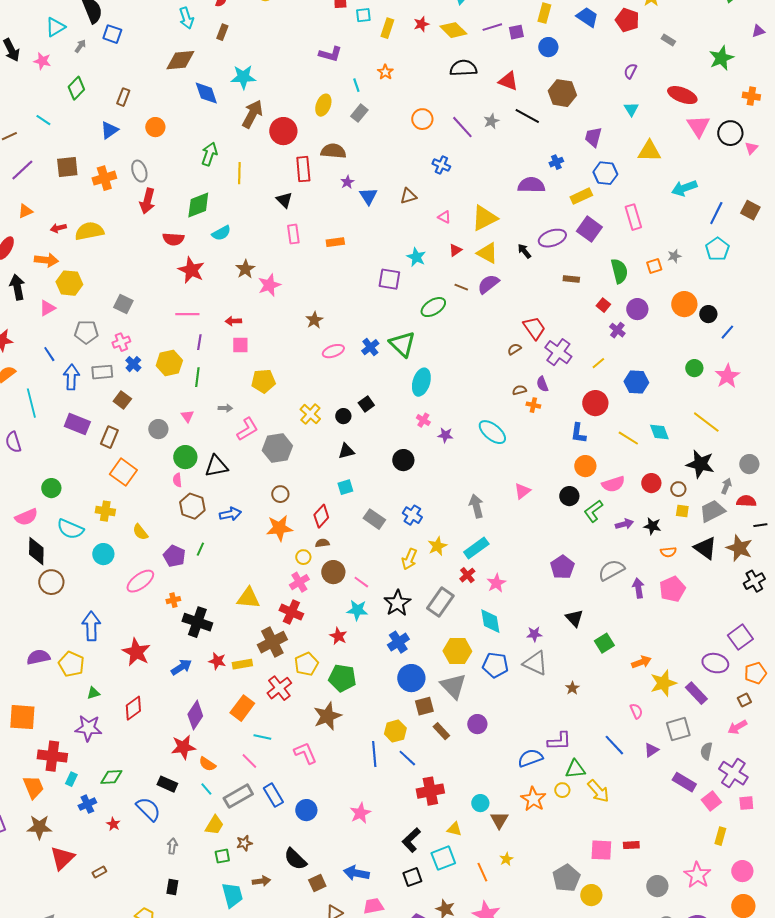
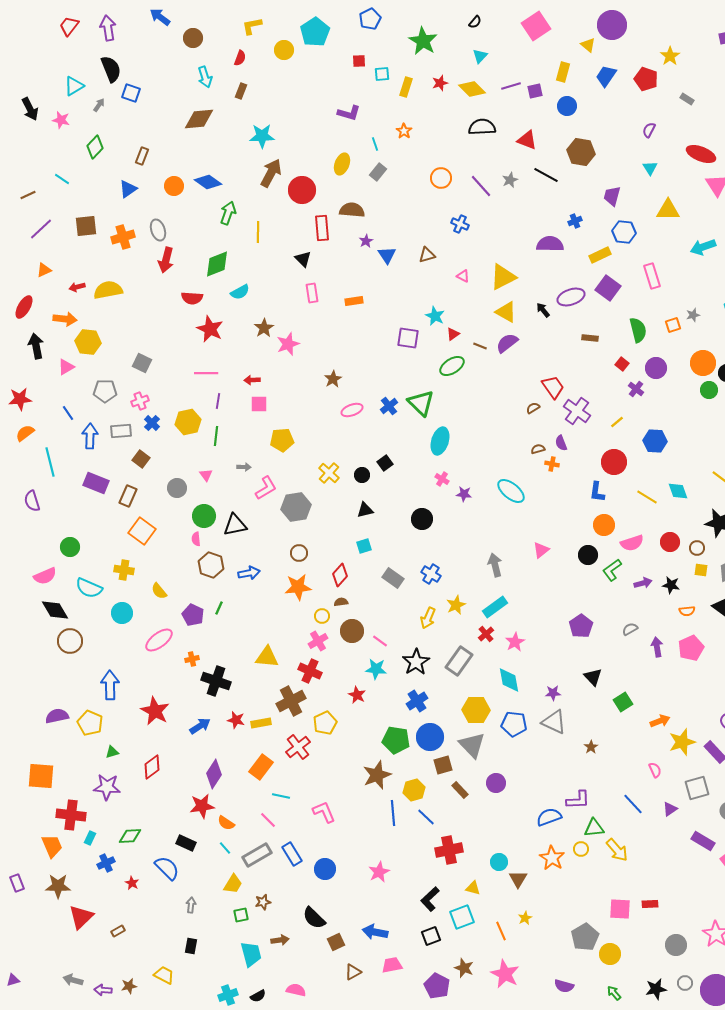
blue trapezoid: (587, 17) -> (606, 76), turned -90
blue diamond: (206, 93) -> (208, 182), moved, turned -36
red triangle: (455, 250) -> (453, 334), moved
green circle: (694, 368) -> (709, 390), moved
black diamond: (36, 551) -> (55, 610), turned -32
gray semicircle: (611, 570) -> (630, 629), size x0.6
green pentagon: (342, 678) -> (396, 740), moved
brown star: (327, 716) -> (377, 775), moved

